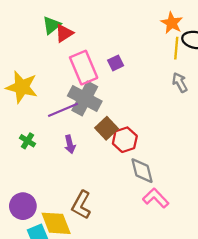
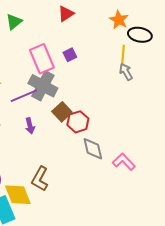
red triangle: (64, 33) -> (66, 14), moved
yellow line: (176, 48) -> (123, 55), moved
pink L-shape: (156, 198) -> (124, 162), moved

